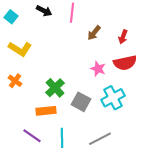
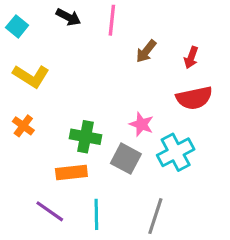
pink star: (98, 69) -> (141, 124), moved
green cross: (55, 88) -> (85, 137), turned -36
gray line: (100, 139) -> (155, 216), turned -45

